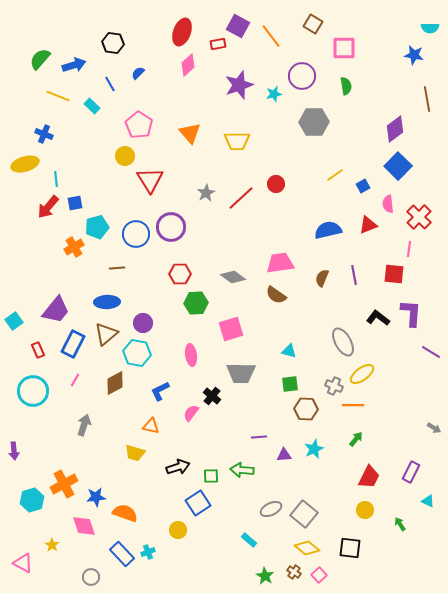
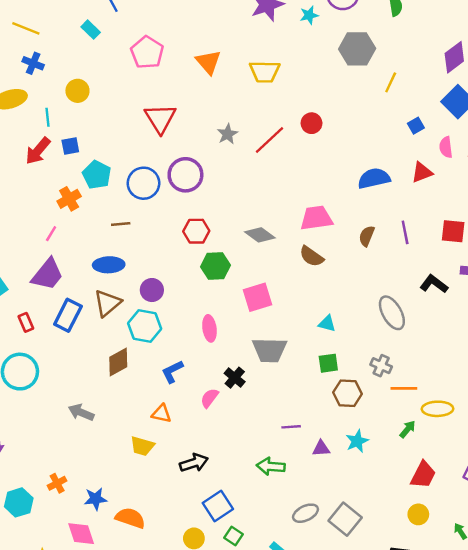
yellow line: (58, 96) -> (26, 28), moved
yellow circle: (125, 156) -> (77, 91), moved
yellow line: (335, 175) -> (391, 82), moved, turned -30
cyan pentagon: (97, 227) -> (97, 175), turned -30
yellow ellipse: (362, 374) -> (437, 409), moved, turned 35
pink line: (75, 380) -> (51, 234), moved
gray arrow: (84, 425) -> (81, 412), turned -85
green square: (211, 476) -> (233, 536), moved, turned 35
orange cross: (64, 484) -> (57, 483), size x0.6

